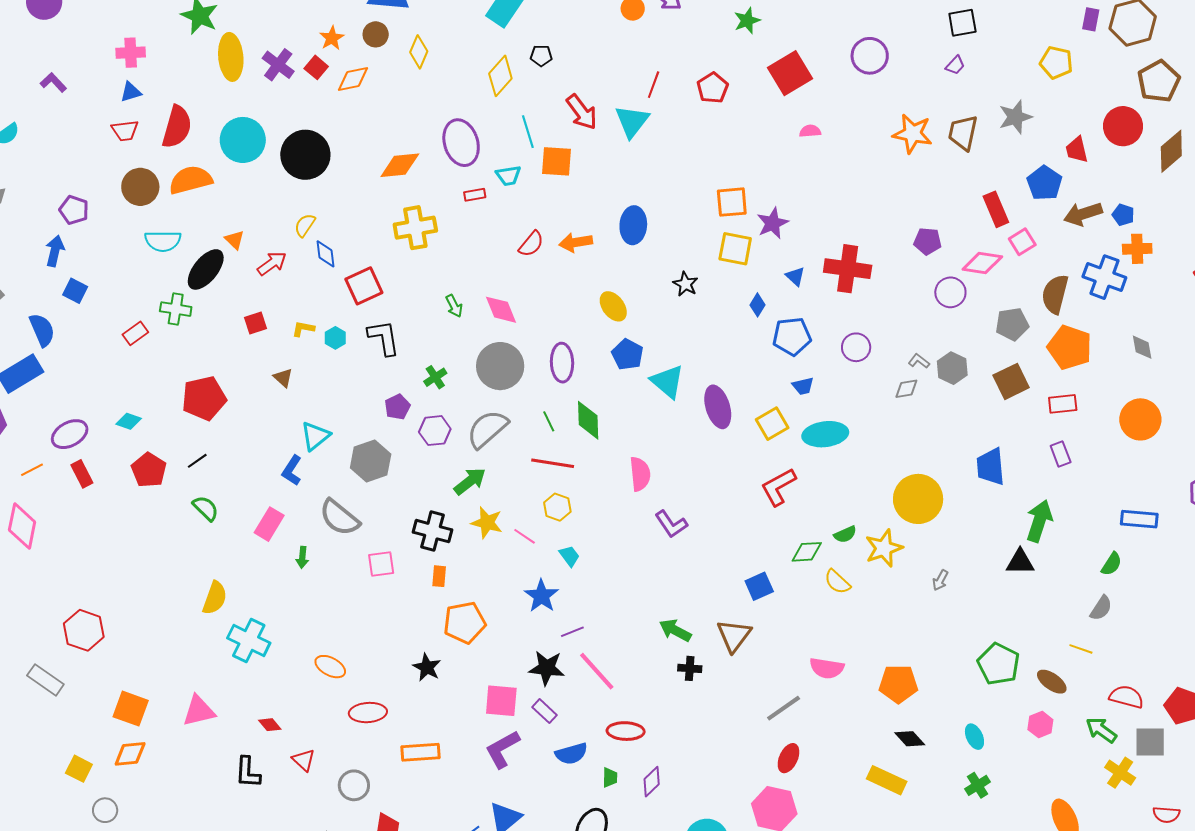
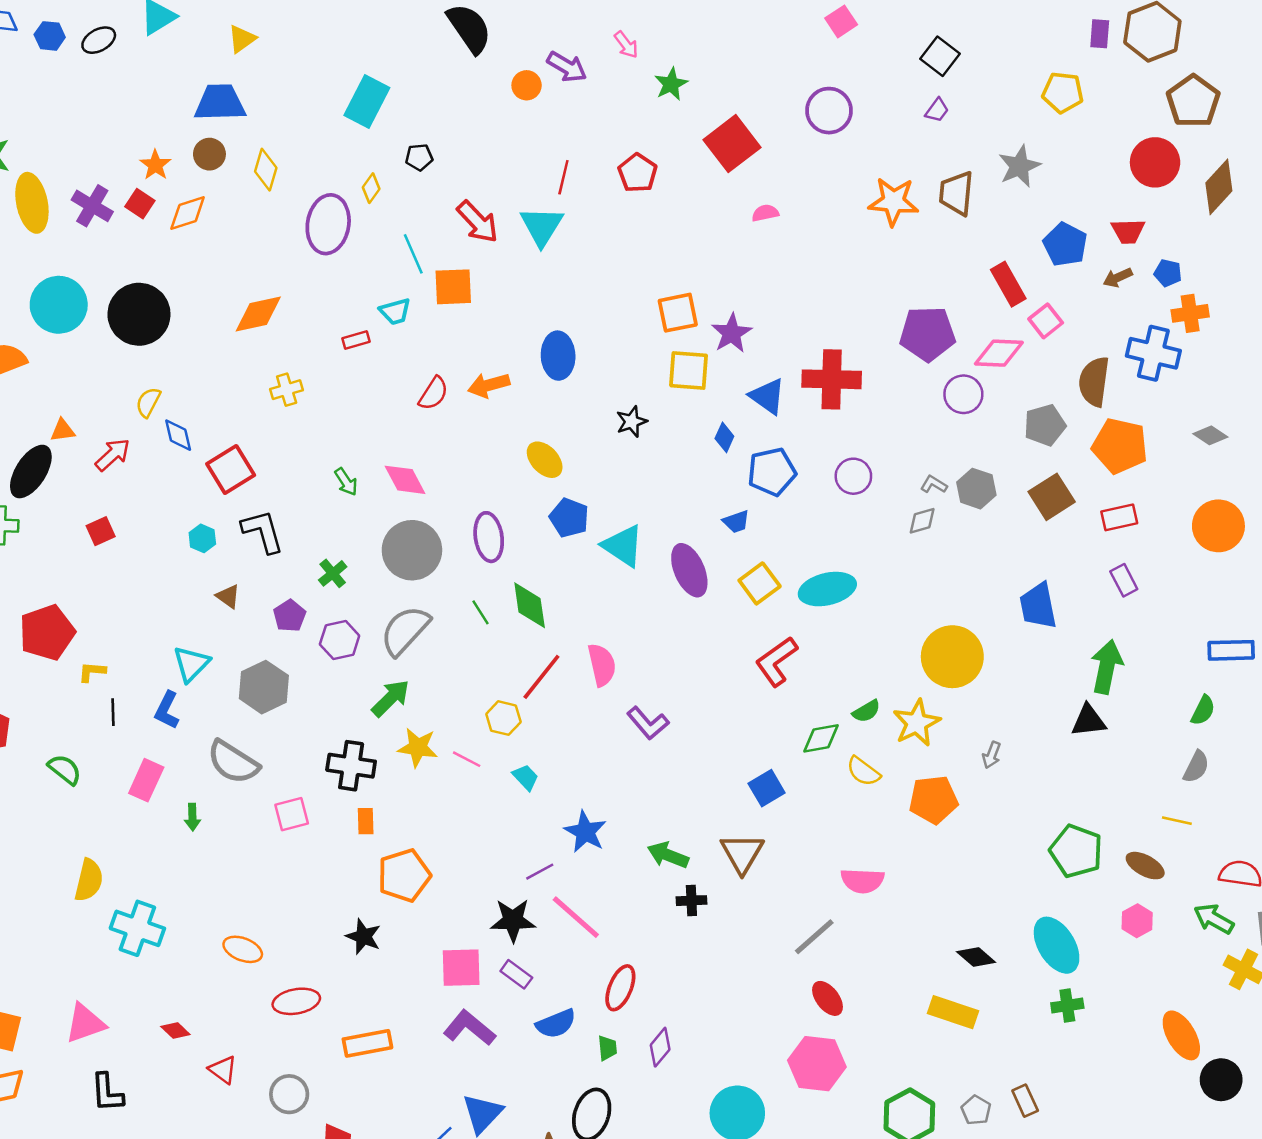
black square: (962, 23) -> (940, 56), turned -36
yellow diamond: (500, 76) -> (371, 188), size x0.6
purple ellipse: (461, 143) -> (328, 224), moved, turned 33
red trapezoid: (1077, 150) -> (1128, 231), moved, turned -72
brown arrow: (1083, 214) -> (1118, 278), size x0.6
yellow cross: (415, 228) -> (287, 390), size x0.6
orange triangle: (235, 240) -> (63, 430), turned -45
purple pentagon: (928, 241) -> (927, 334), size x1.6
blue triangle: (795, 276) -> (767, 396), size x1.5
black star: (685, 284) -> (632, 422), turned 30
yellow L-shape: (303, 329) -> (92, 672), moved
gray diamond: (1142, 347) -> (1210, 435), turned -40
brown triangle: (283, 378) -> (228, 596), moved
blue trapezoid: (803, 386) -> (736, 522), moved
black line: (197, 461) -> (113, 712), moved, turned -50
red line: (553, 463) -> (541, 677), moved, turned -54
blue star: (541, 596) -> (585, 832), moved
orange pentagon: (898, 684) -> (933, 800), moved
red ellipse: (626, 731) -> (620, 988), turned -63
cyan ellipse: (974, 737) -> (1057, 945), size x1.8
purple L-shape: (502, 749) -> (469, 1028), turned 75
red ellipse: (788, 758) -> (828, 998), turned -56
black L-shape: (248, 772) -> (107, 1093), moved
green cross: (978, 785) -> (1067, 1006), turned 30

